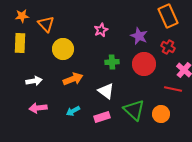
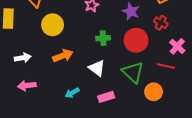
green triangle: (134, 110) -> (133, 72), moved
cyan arrow: (73, 111) -> (72, 93), moved
pink rectangle: (102, 117) -> (106, 97), moved

